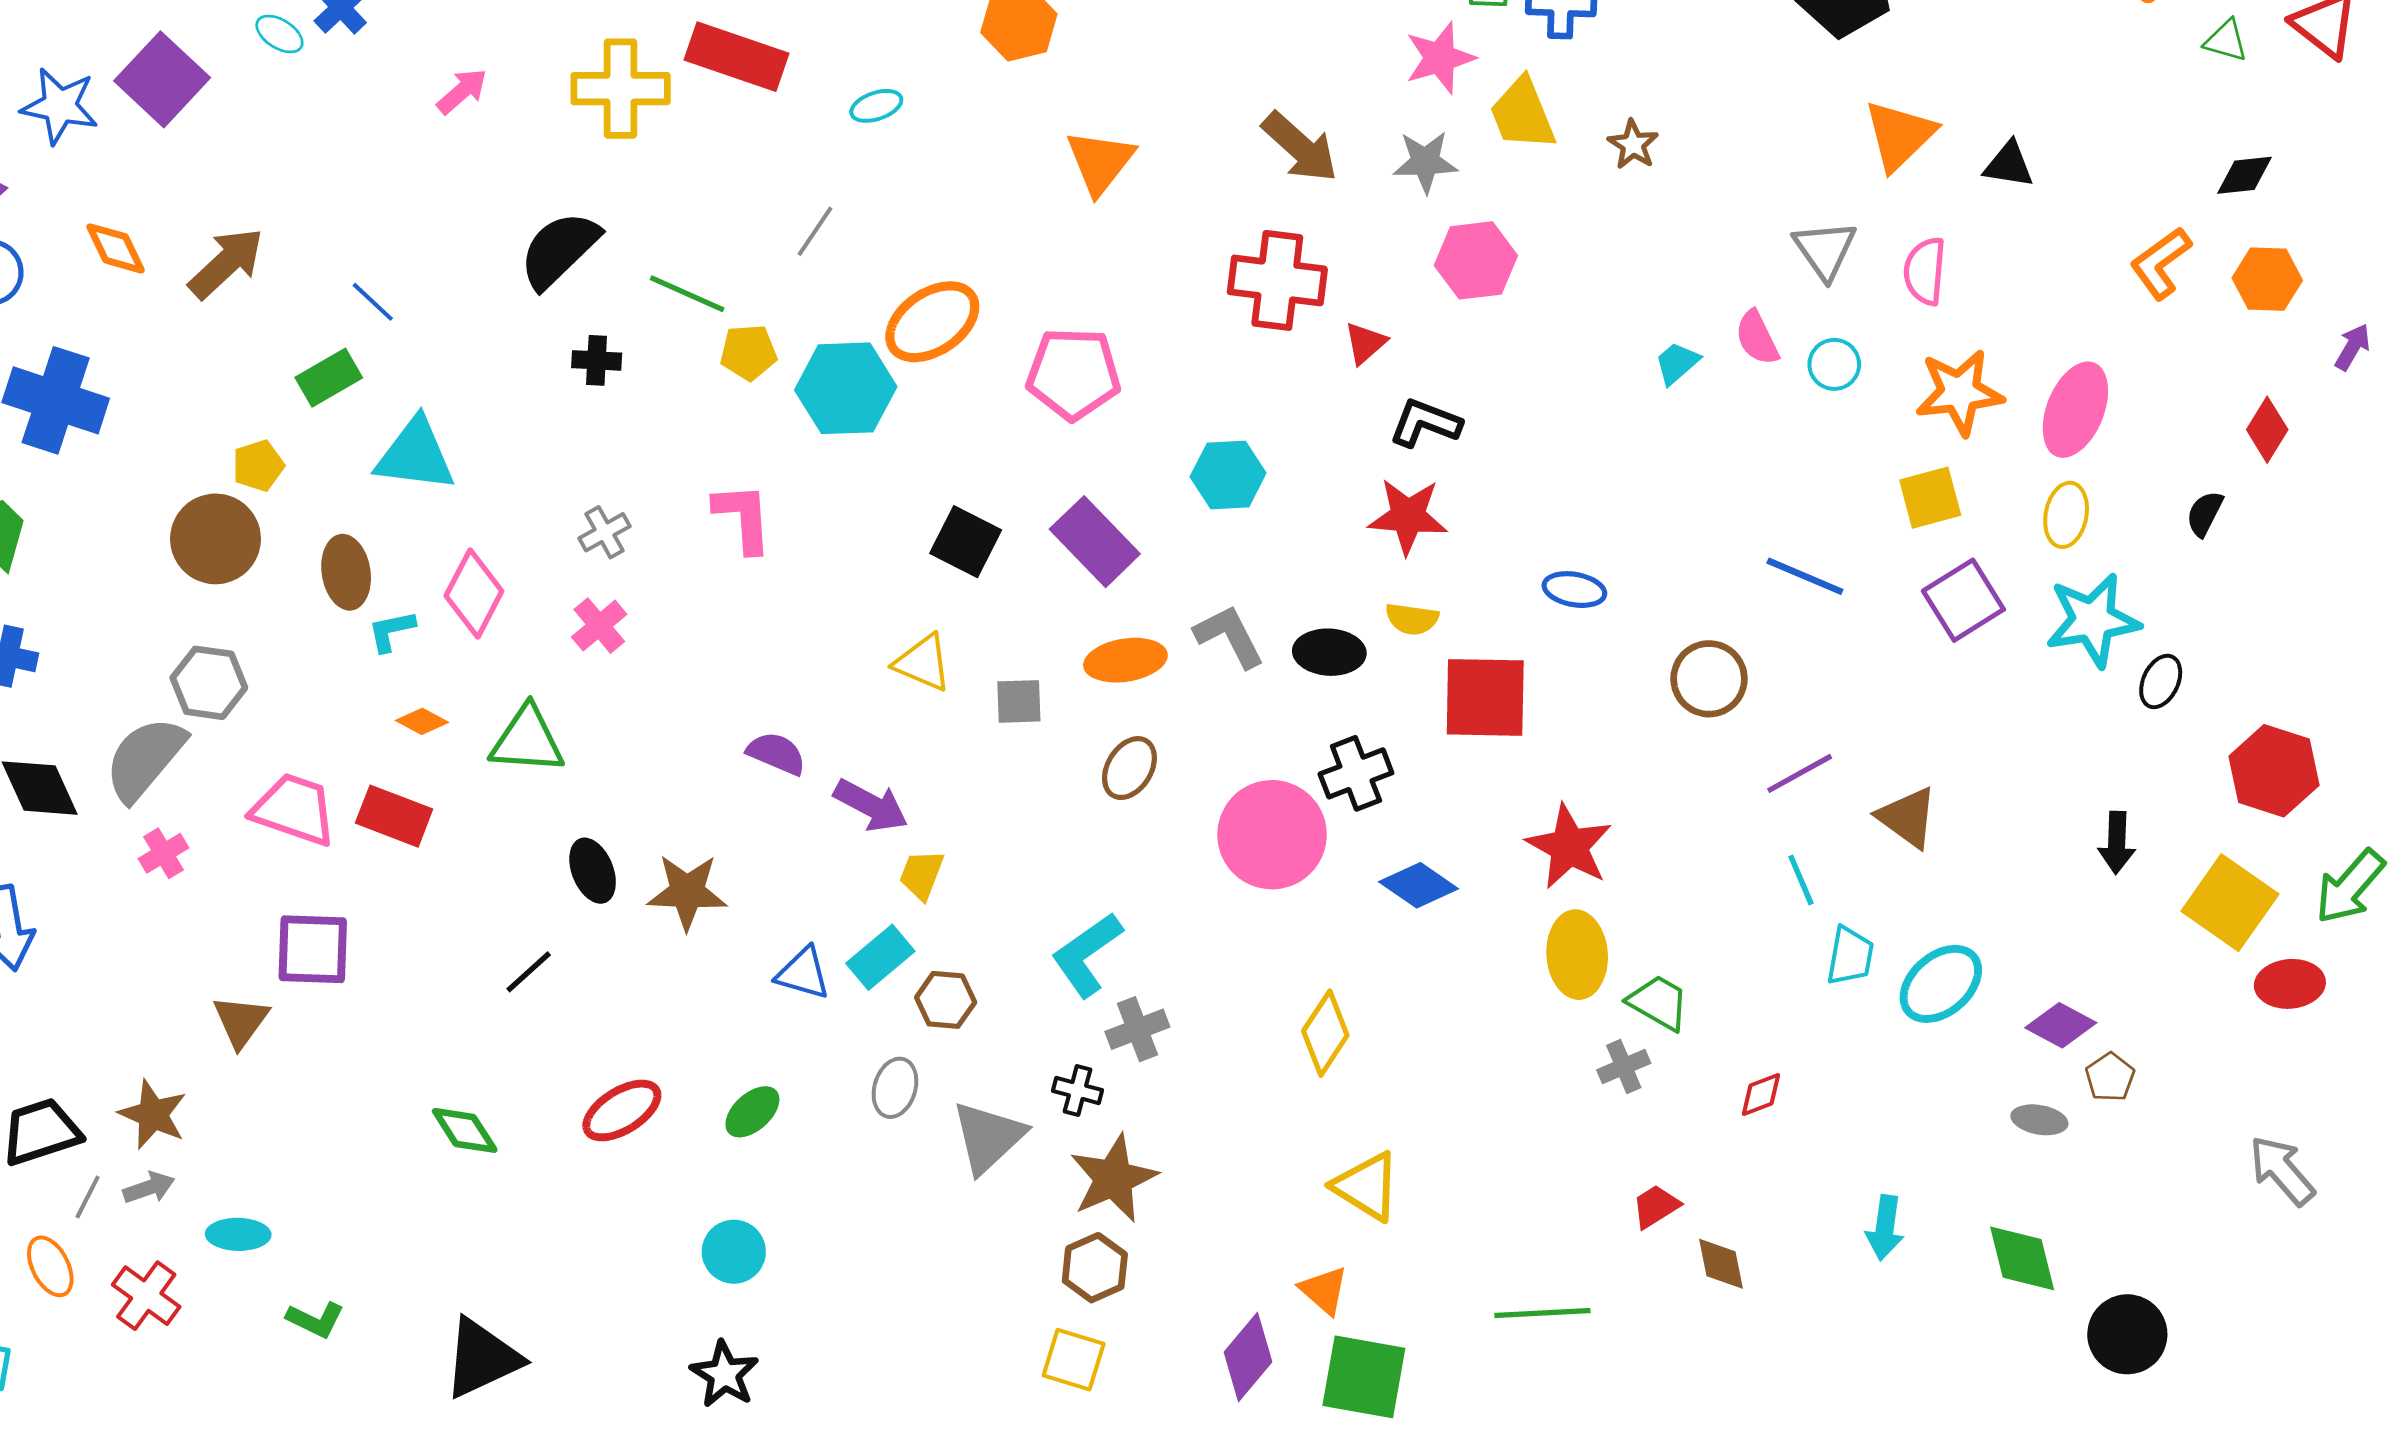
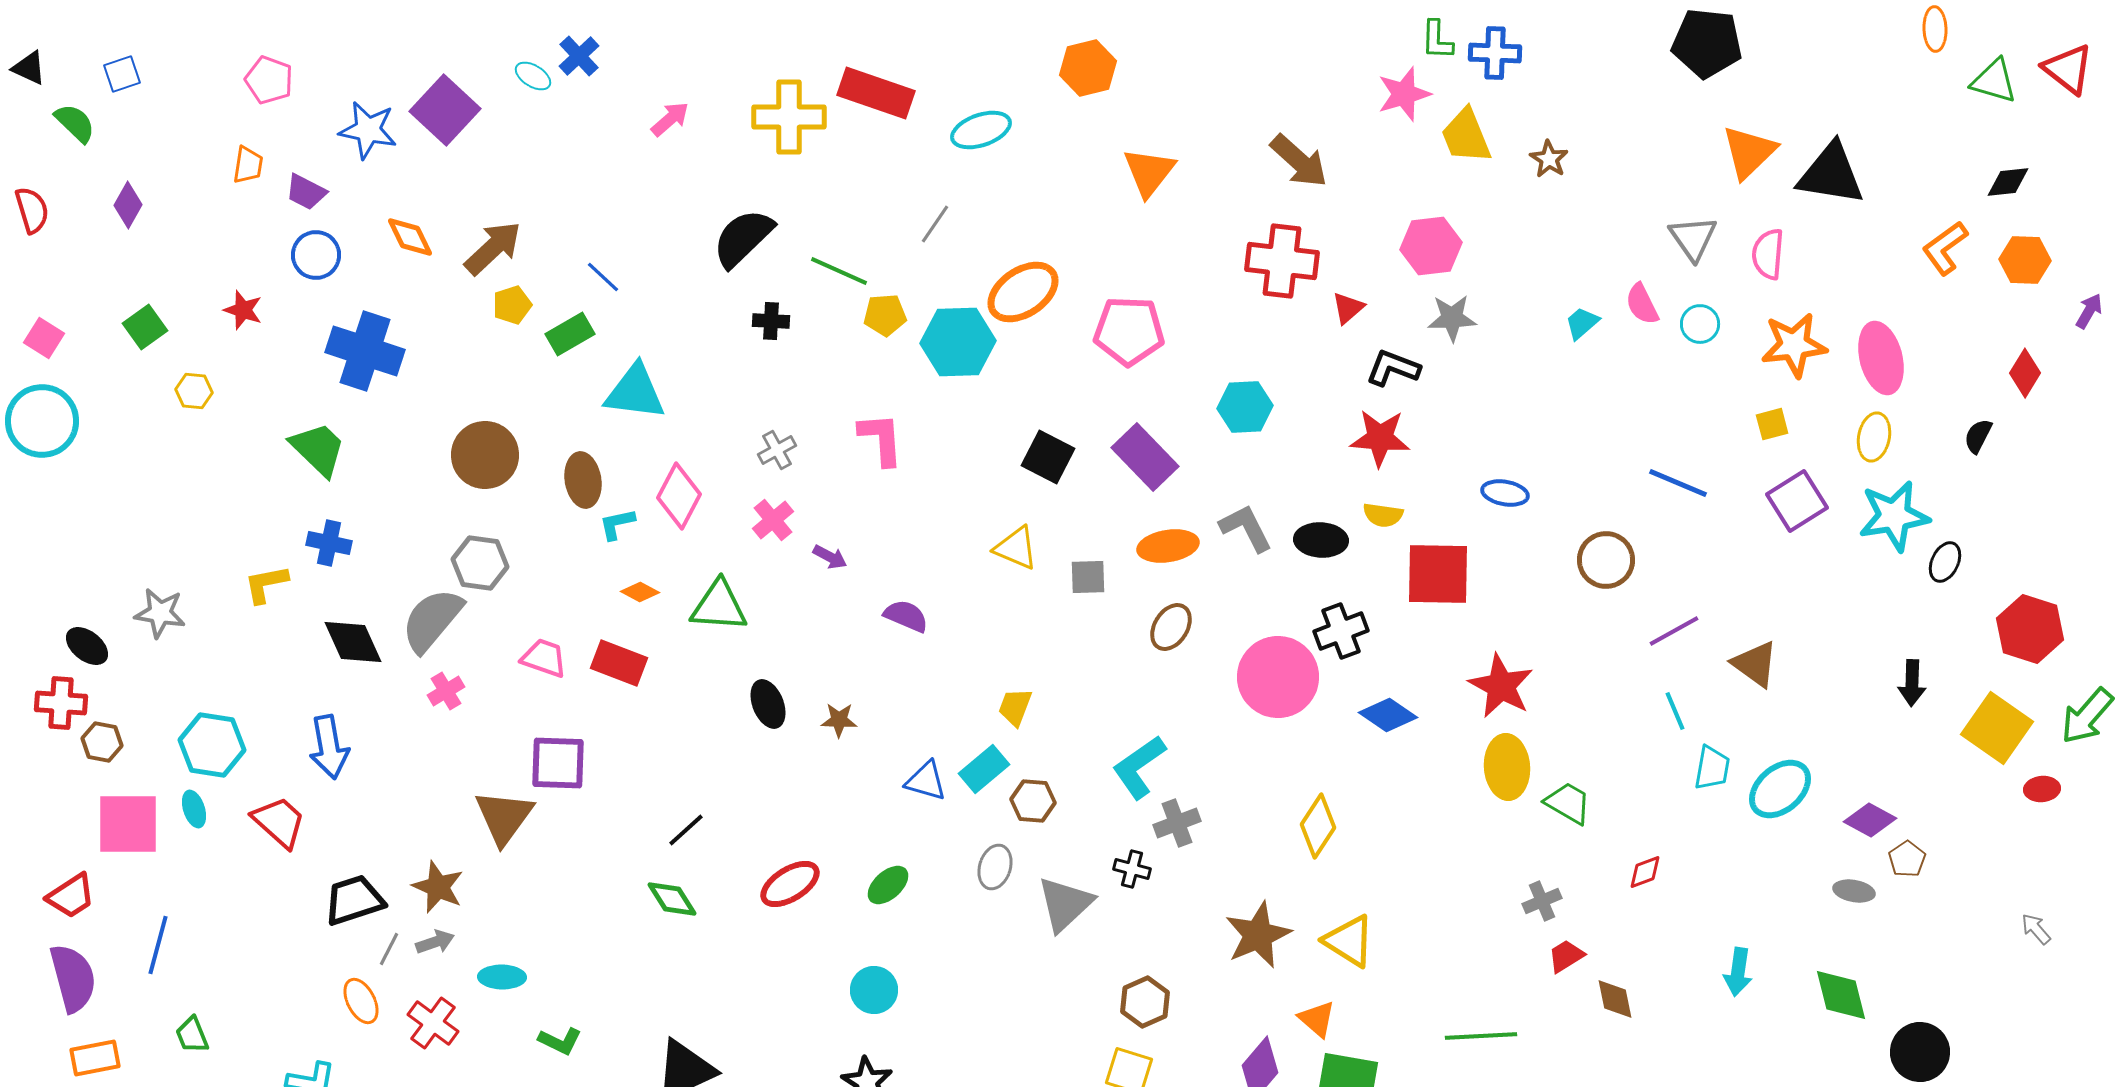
green triangle: (2226, 41) -> (1994, 81), size x1.4
cyan ellipse: (876, 106) -> (981, 130), size x1.5
gray star: (1425, 162) -> (1452, 318), moved
black triangle: (2009, 165) -> (1831, 174), size x1.8
pink ellipse: (2075, 410) -> (1881, 358), turned -36
yellow pentagon: (258, 466) -> (512, 305), moved
yellow square: (1930, 498) -> (1772, 424), size x0.7
purple arrow: (871, 805) -> (830, 557), moved, size x0.6
pink trapezoid: (294, 809) -> (544, 658), size x0.7
brown star: (687, 892) -> (839, 720), size x0.6
black line: (529, 972) -> (686, 830), moved
red ellipse: (2290, 984) -> (2042, 789), size x0.7
brown triangle: (241, 1021) -> (504, 817), size x1.4
gray cross: (1624, 1067) -> (1542, 901), moved
gray arrow: (2282, 1170) -> (2036, 929), size x0.6
brown star: (1113, 1178) -> (1258, 935), moved

